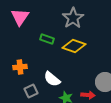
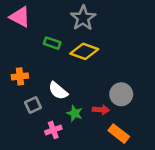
pink triangle: (20, 17) -> (20, 17), turned -36

